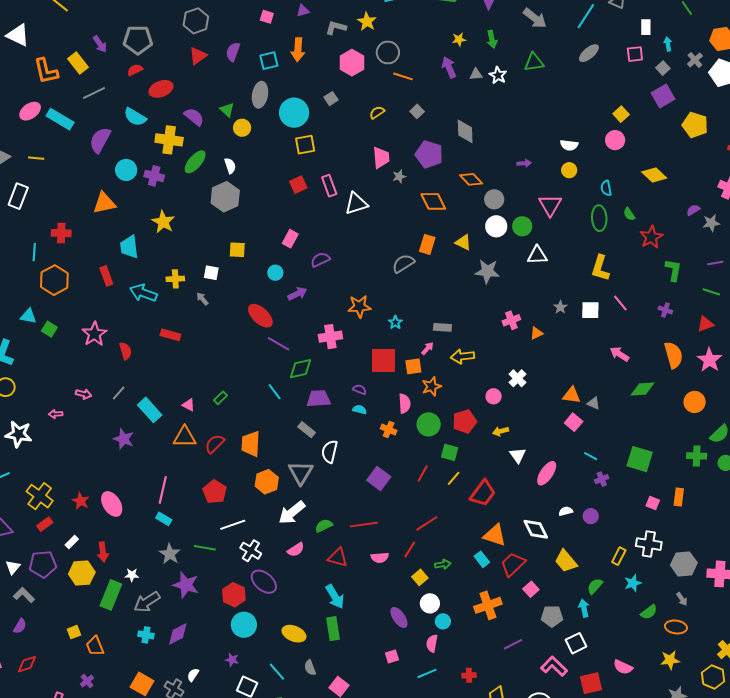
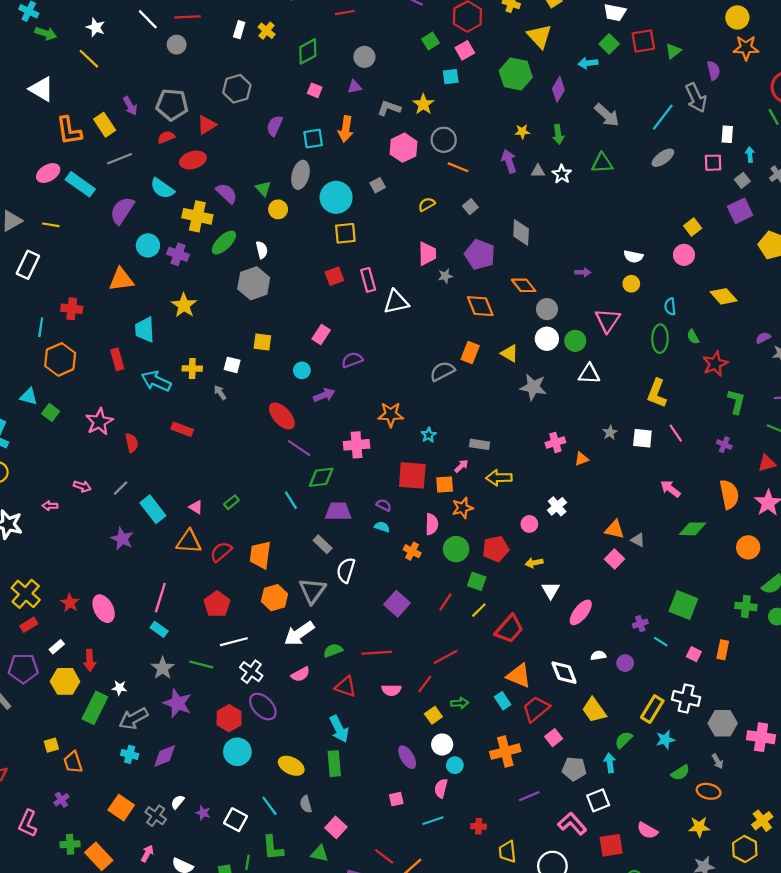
red triangle: (198, 56) -> (207, 125), moved
cyan line: (591, 456) -> (661, 642), moved
yellow rectangle: (619, 556) -> (652, 709), size x1.4
purple star: (232, 660) -> (203, 813), moved

